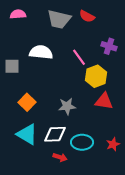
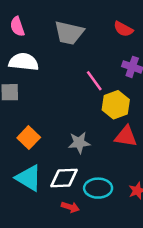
pink semicircle: (18, 14) -> (17, 27), turned -105
red semicircle: (87, 16) -> (123, 29), moved
white semicircle: (41, 52) -> (24, 62), moved

